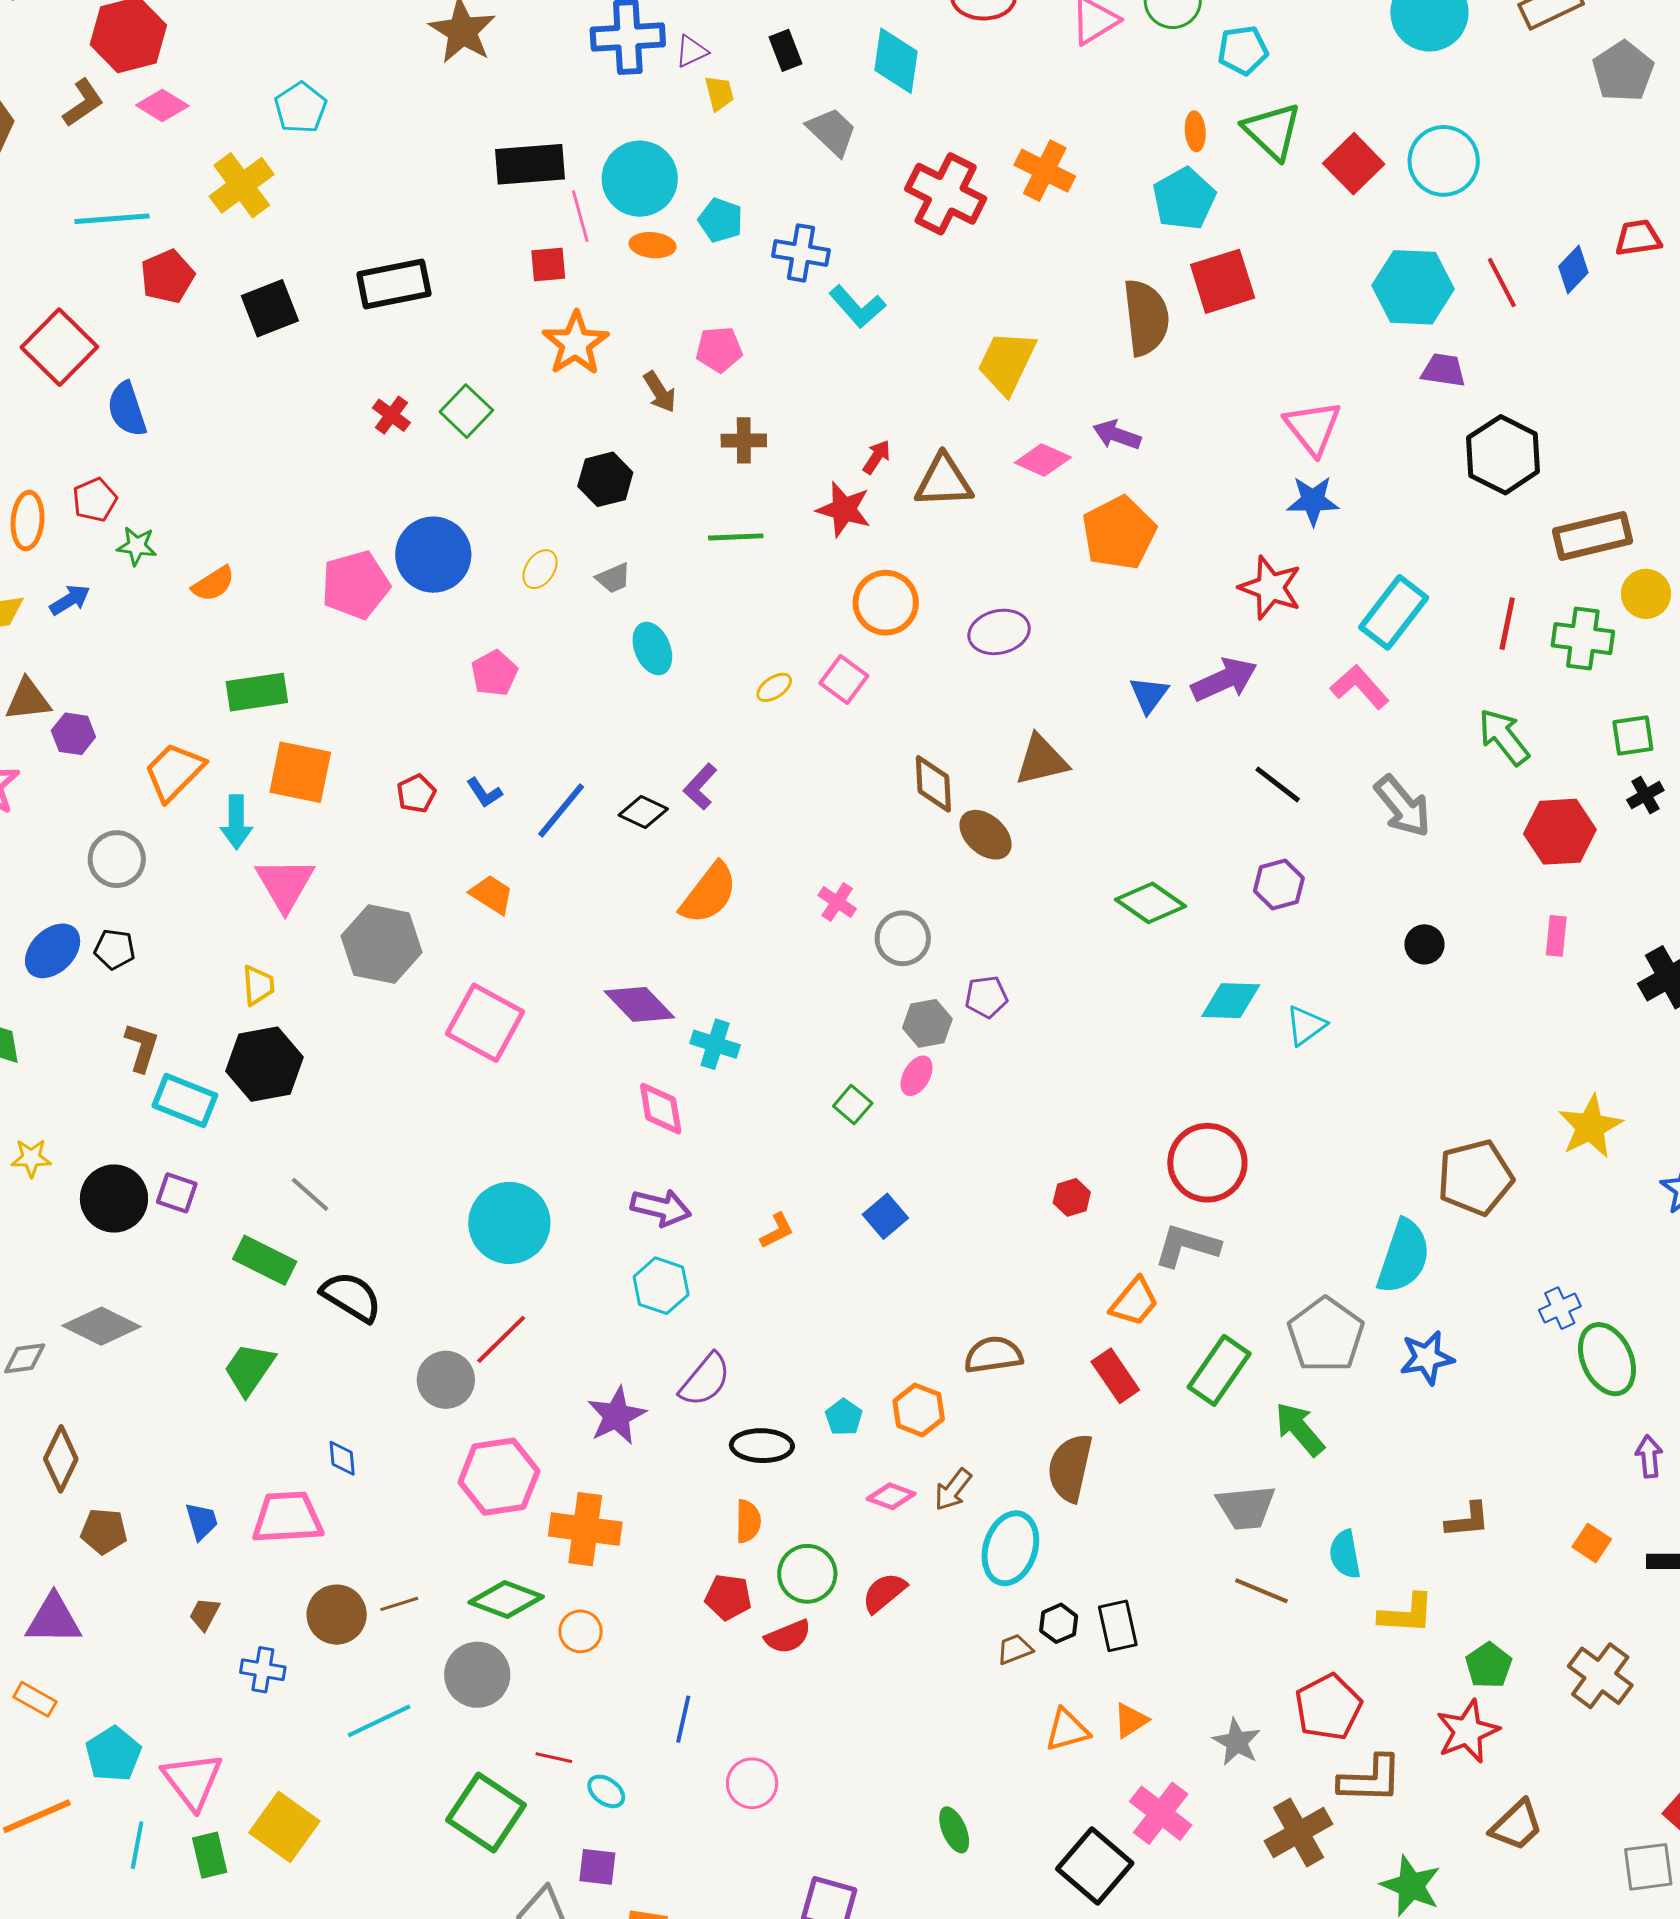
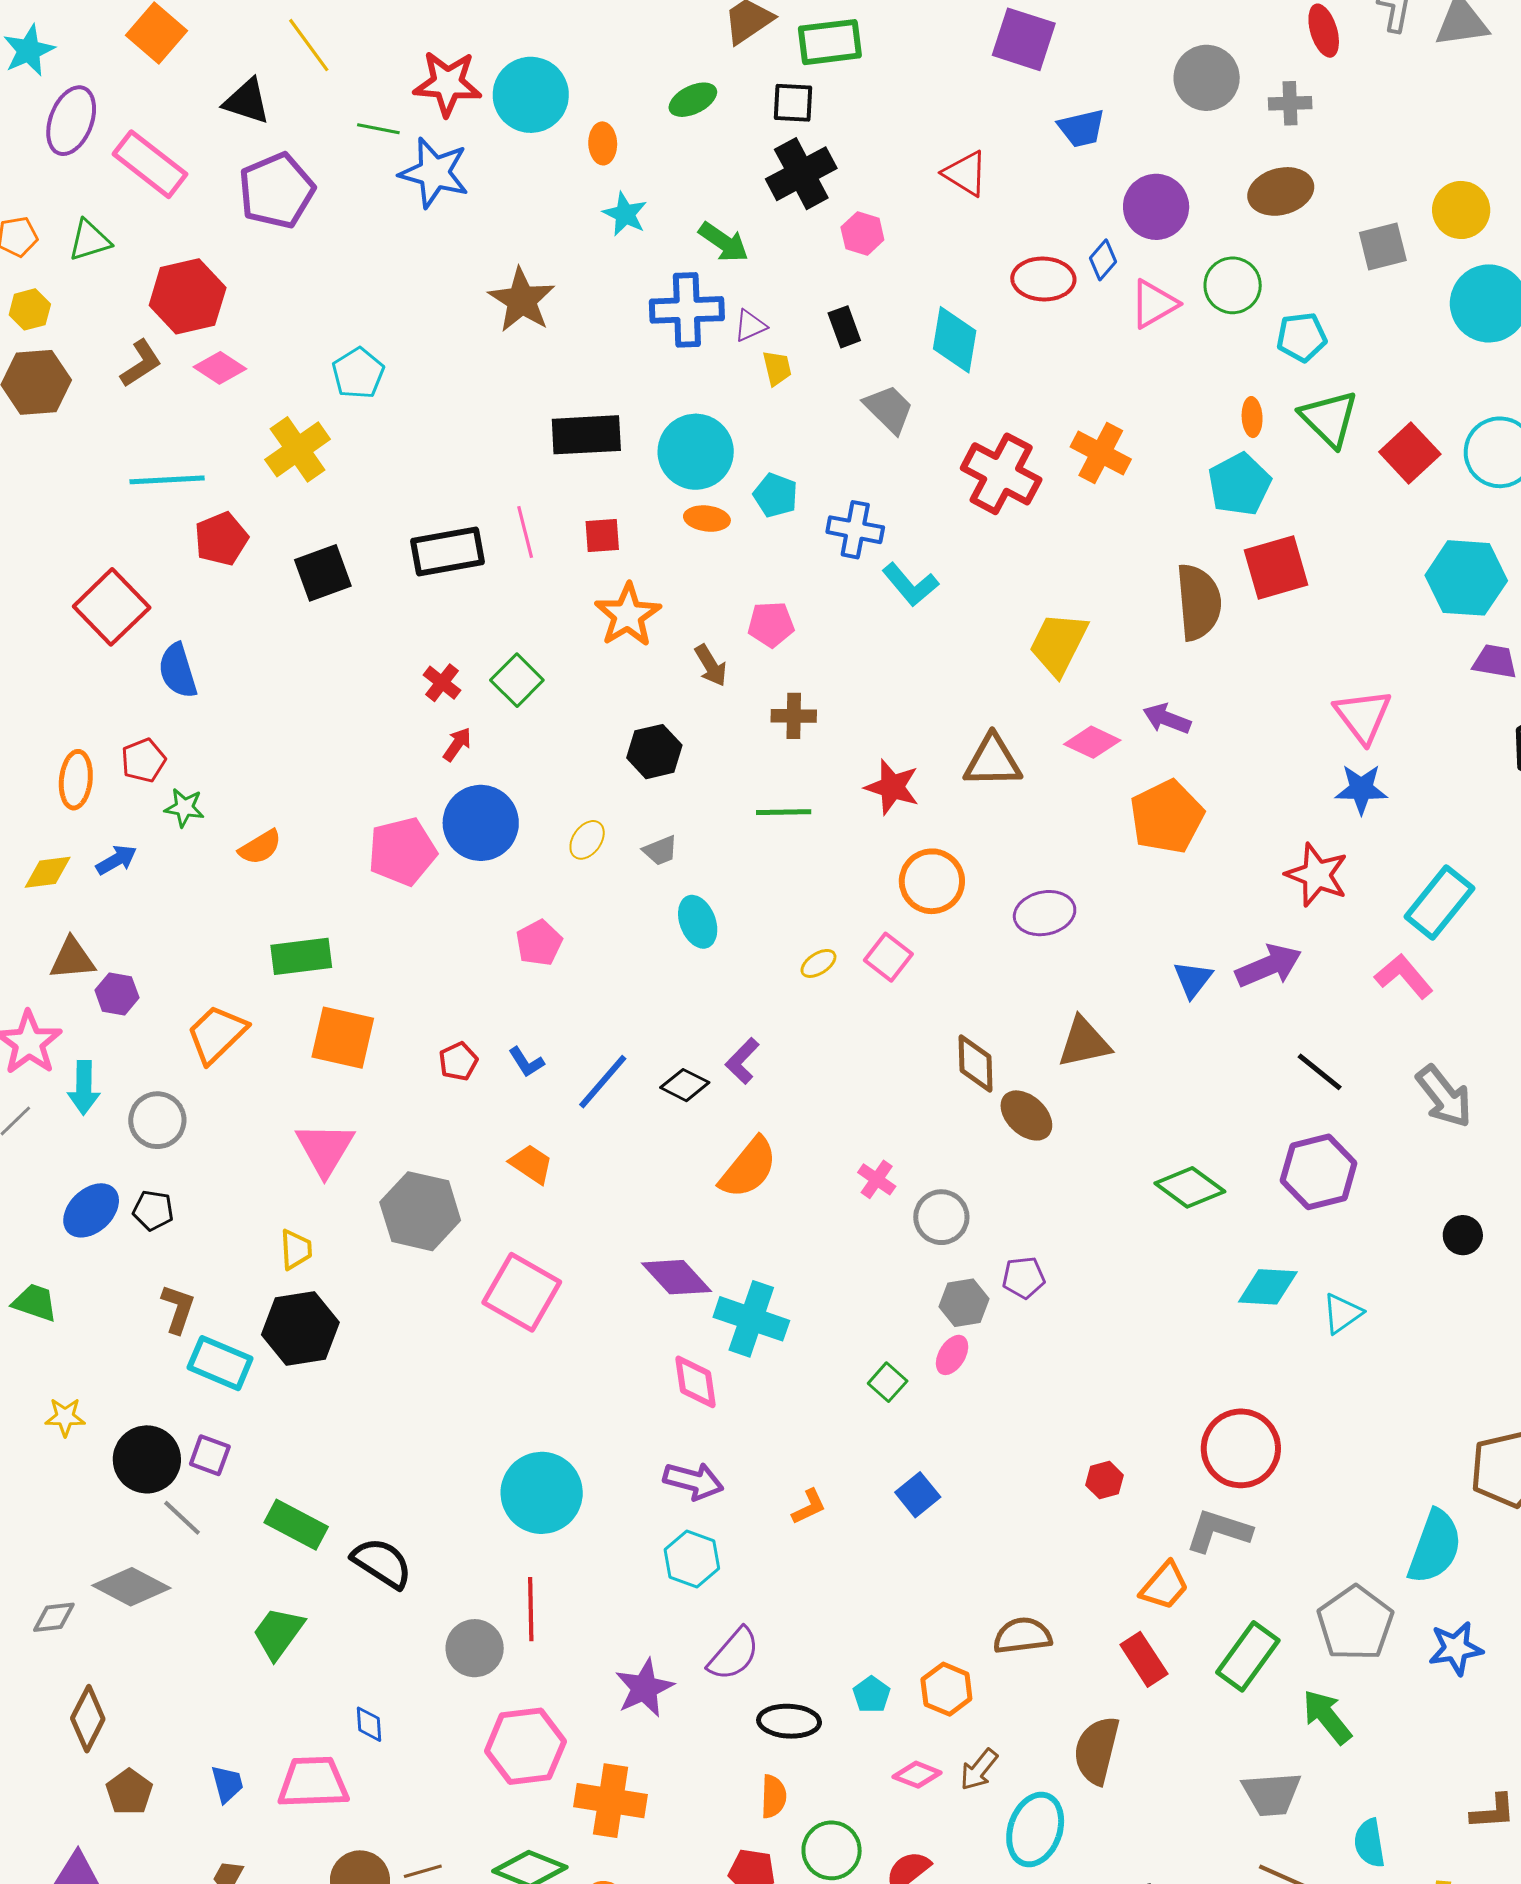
pink line: (580, 216) -> (525, 532), moved
red arrow: (877, 457) -> (457, 744), moved
cyan arrow: (236, 822) -> (84, 1088), moved
purple hexagon: (1279, 884) -> (1319, 1172), size x1.5
cyan cross: (715, 1044) -> (751, 1319), size x1.5
gray line: (310, 1194) -> (182, 1518), moved
red line: (501, 1339) -> (531, 1609), turned -48
brown pentagon: (104, 1531) -> (129, 1792), turned 30

